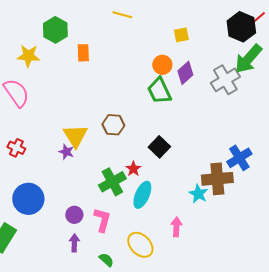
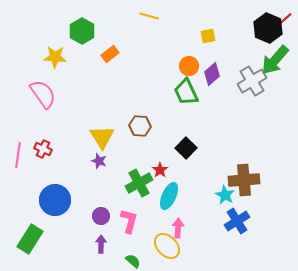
orange rectangle: (83, 53) -> (110, 54), turned 54
purple star: (66, 152) -> (99, 161), moved
blue cross: (239, 158) -> (237, 221), moved
pink arrow: (176, 227) -> (178, 228), moved

